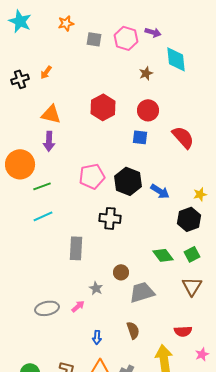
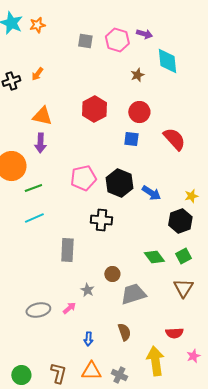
orange star: (66, 23) -> (37, 25), moved

